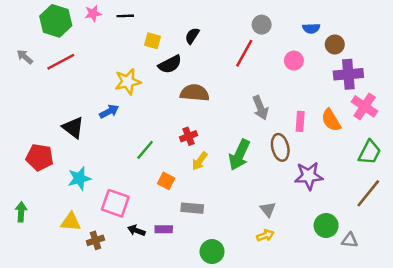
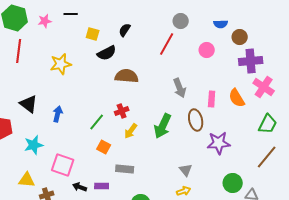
pink star: (93, 13) -> (45, 21), moved
red line: (61, 62) -> (19, 51), turned -55
yellow star: (128, 82) -> (61, 64), moved
blue arrow: (109, 111) -> (58, 114), moved, turned -49
green line: (145, 150) -> (97, 122), moved

